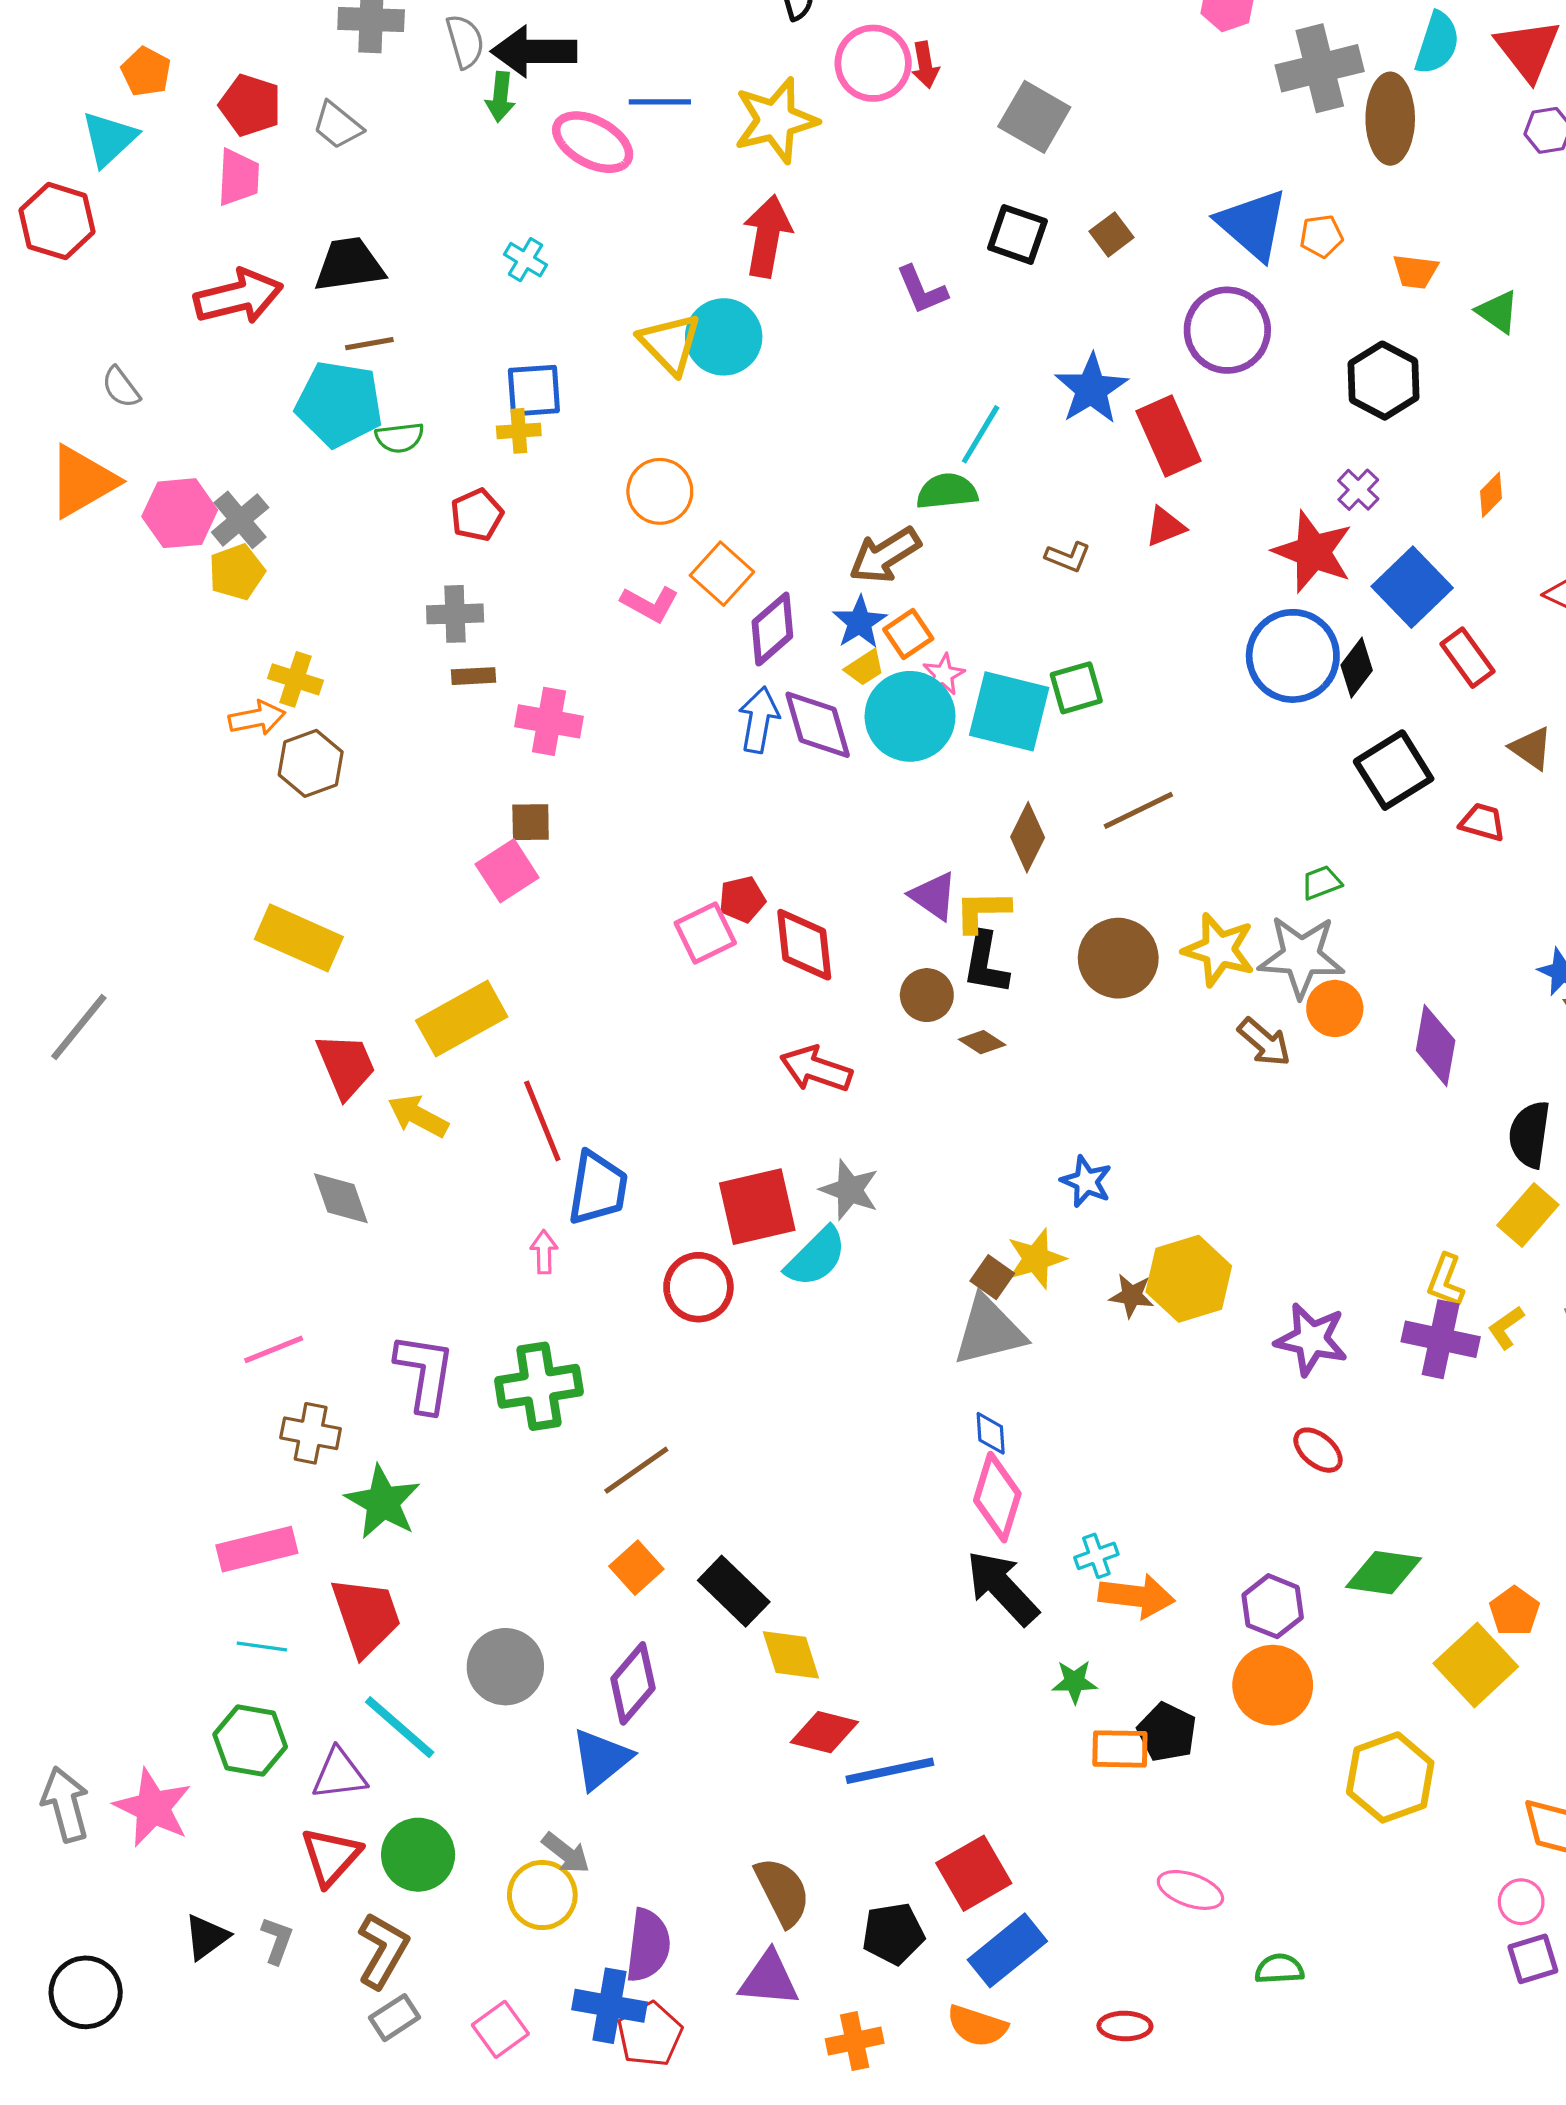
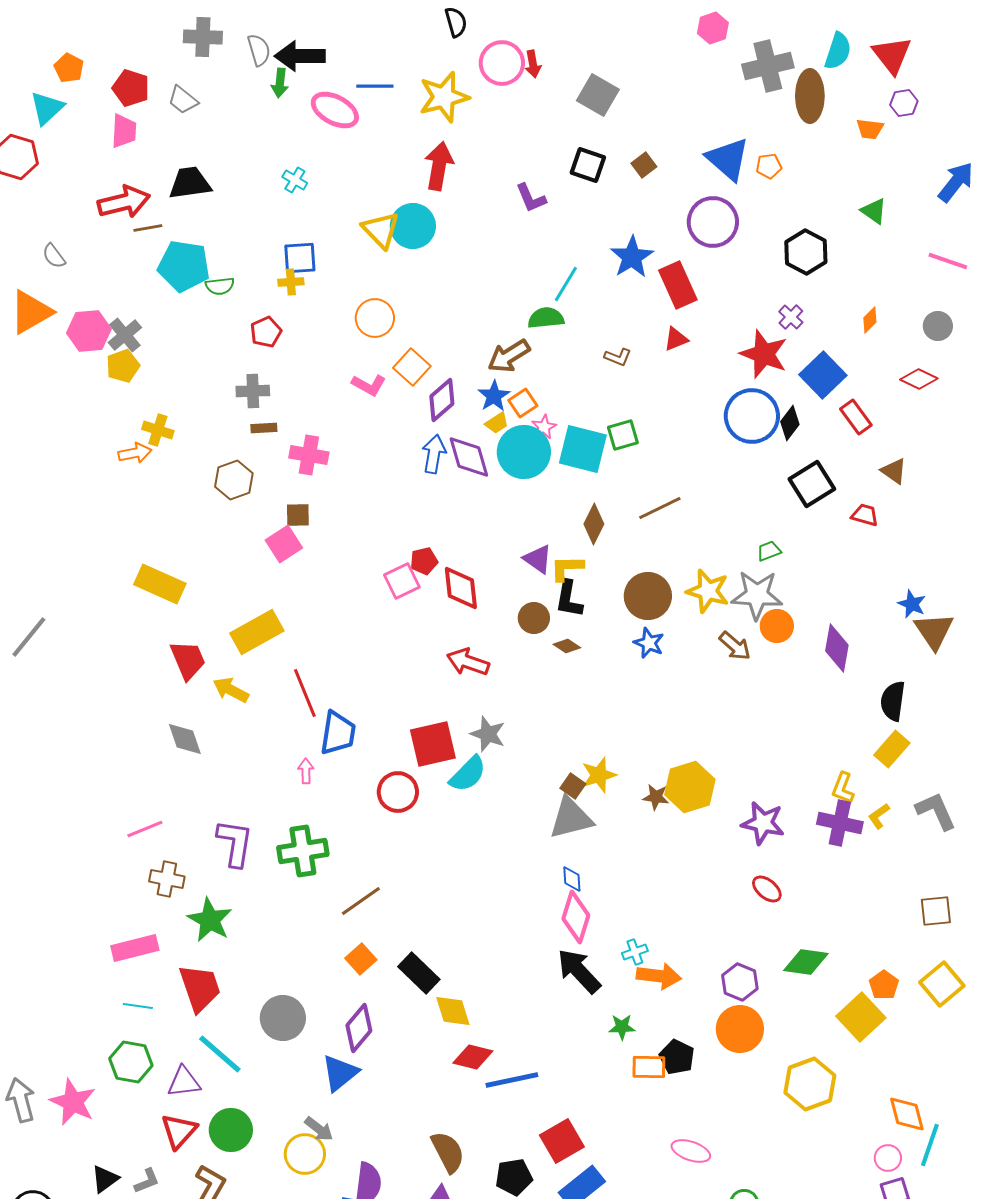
orange trapezoid: (1415, 271) -> (870, 129), moved
brown line: (369, 344) -> (148, 228), moved
brown hexagon: (311, 763) -> (234, 480), moved
blue star: (1086, 1181) -> (649, 643), moved
gray L-shape: (277, 1940) -> (147, 1181), turned 48

